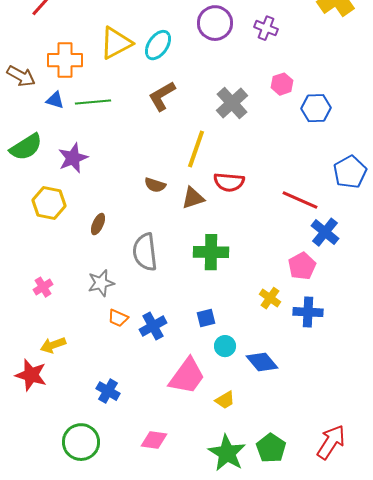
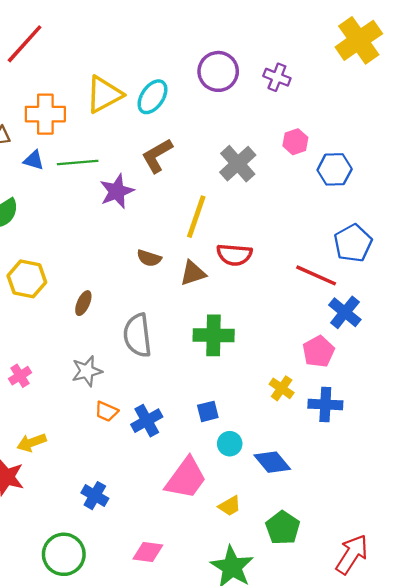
purple star: (73, 158) -> (117, 191), moved
blue pentagon: (350, 172) -> (353, 243), moved
green pentagon: (271, 448) -> (283, 528), moved

